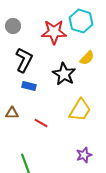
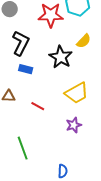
yellow trapezoid: (80, 110) -> (77, 93), turned 30
purple star: (84, 155) -> (74, 125), moved

